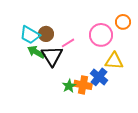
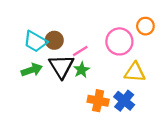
green arrow: (36, 52) -> (32, 70), moved, turned 132
blue cross: (99, 77) -> (124, 101), moved
green star: (69, 86) -> (82, 70), moved

